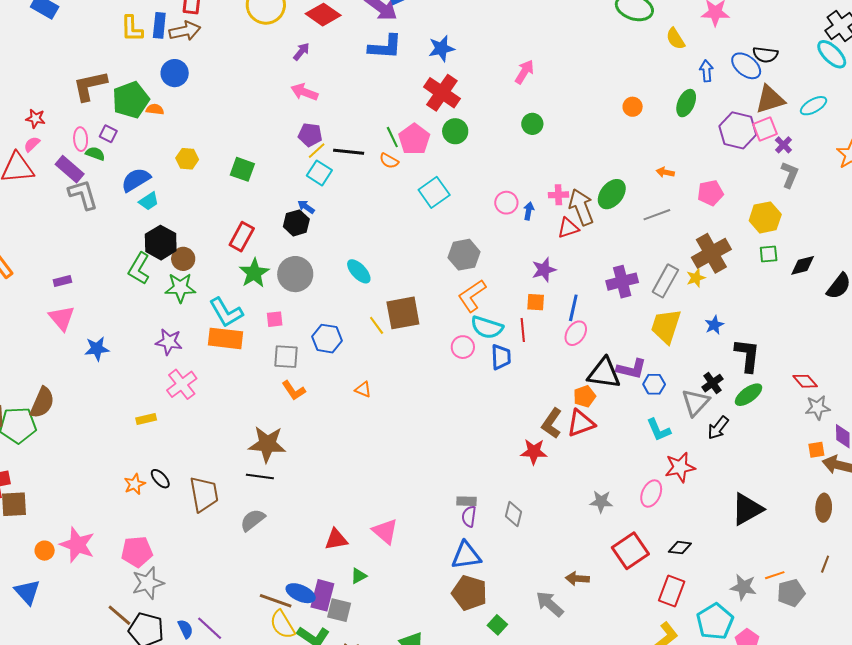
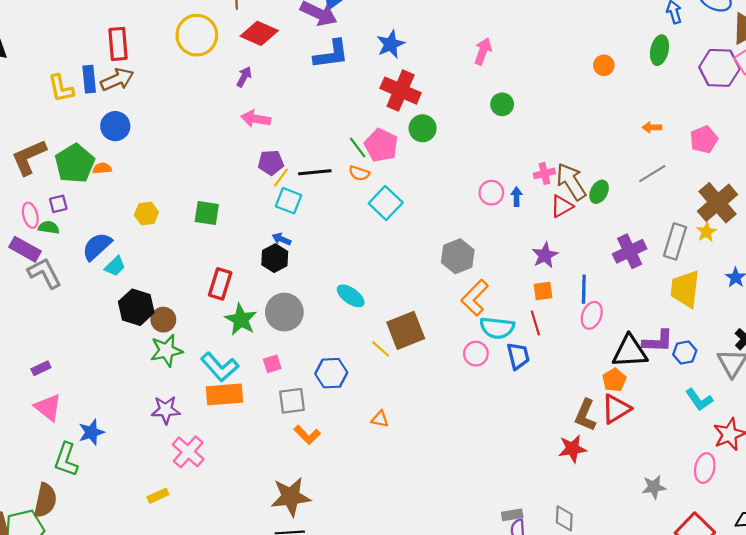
purple square: (108, 134) -> (58, 204), turned -30
cyan square: (434, 192) -> (386, 203), moved
green ellipse: (612, 194) -> (599, 192), moved, size x0.7
green L-shape: (139, 269) -> (66, 460), moved

